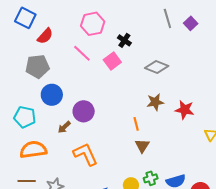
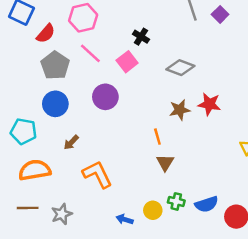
pink hexagon: (93, 24) -> (83, 18), moved
gray pentagon: (37, 66) -> (55, 65), moved, turned -30
red star: (185, 110) -> (209, 104), moved
purple circle: (84, 111) -> (105, 97), moved
green cross: (151, 178) -> (176, 201), turned 32

